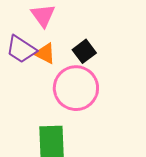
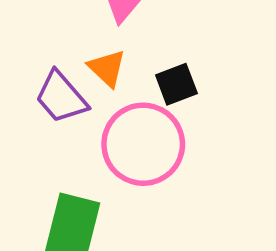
purple trapezoid: (21, 49) -> (61, 97), moved

